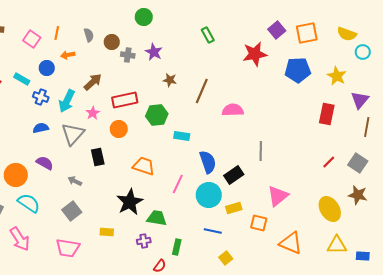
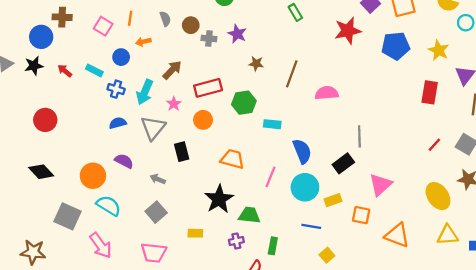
black rectangle: (234, 175) -> (343, 163), moved

